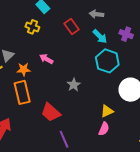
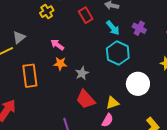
yellow cross: (32, 27) -> (47, 12), turned 32
orange star: (24, 69) -> (60, 64), moved
red trapezoid: (51, 112) -> (86, 99), moved

